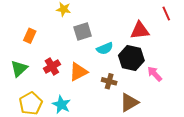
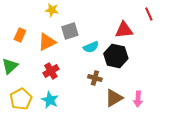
red cross: (52, 66) -> (51, 71), moved
orange triangle: (78, 72) -> (47, 42), moved
pink arrow: (155, 74) -> (138, 99), moved, turned -133

